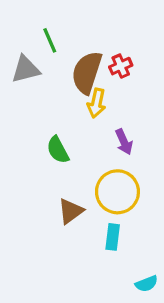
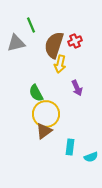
yellow circle: (117, 192) -> (46, 114), moved
cyan semicircle: (146, 284) -> (91, 157), moved

